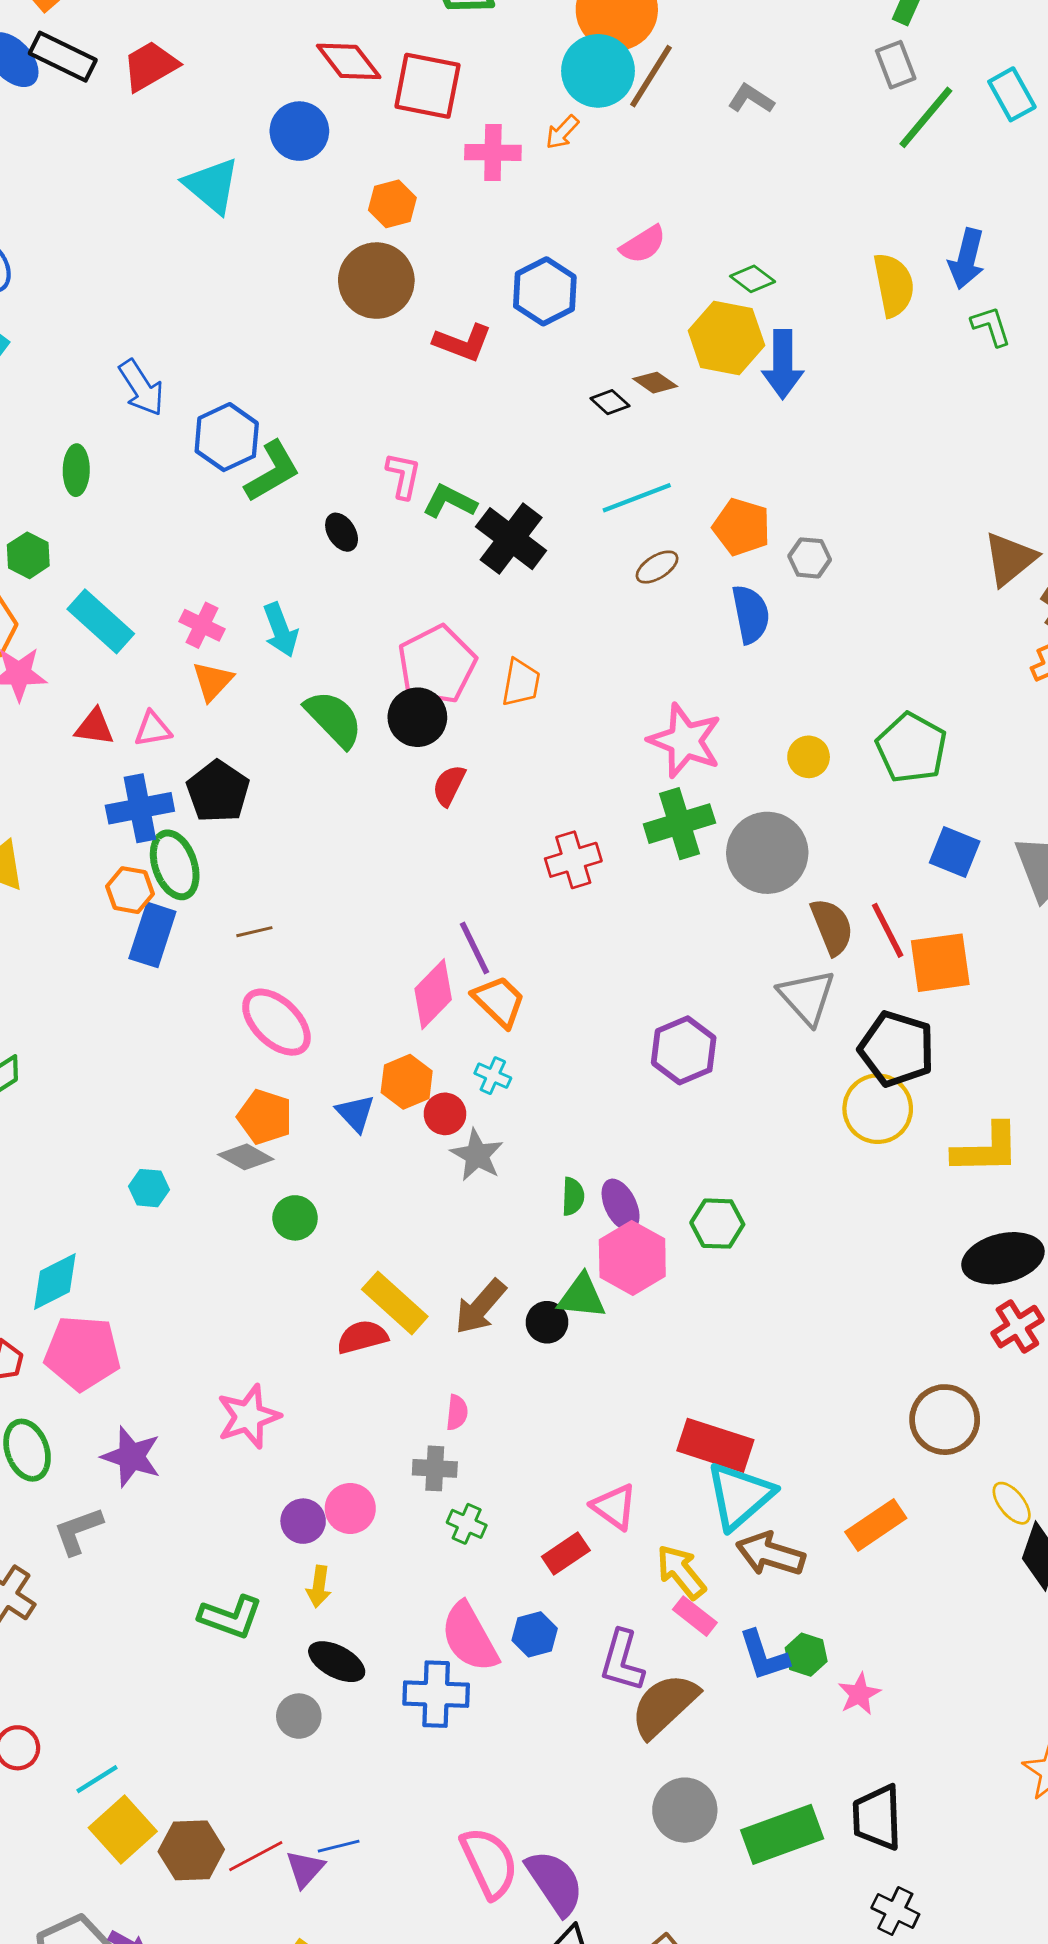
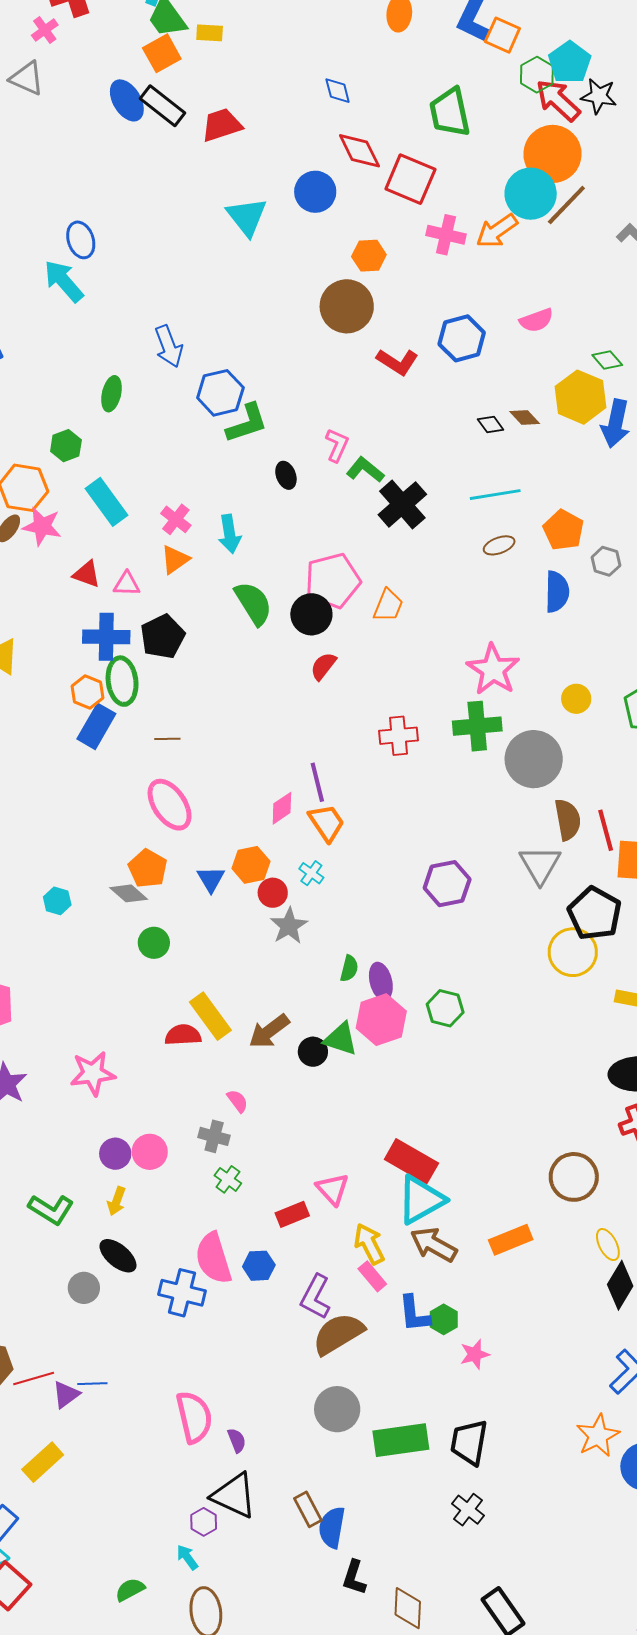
orange arrow: (562, 132) -> (497, 231), size x1.6
pink diamond: (433, 994) -> (282, 808), size x0.7
pink semicircle: (457, 1413) -> (237, 1101), turned -55
purple semicircle: (555, 1883) -> (237, 1440), size x0.5

